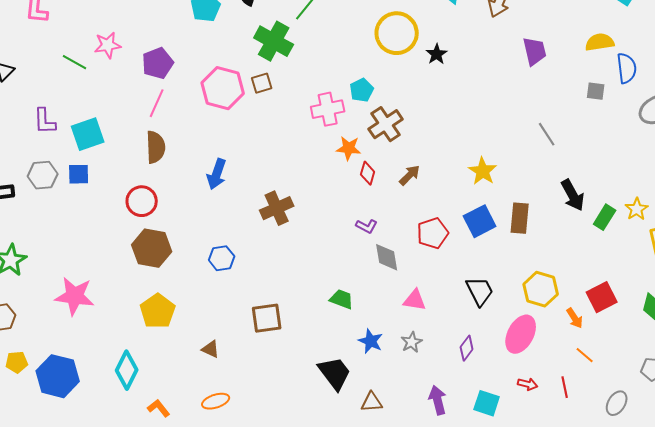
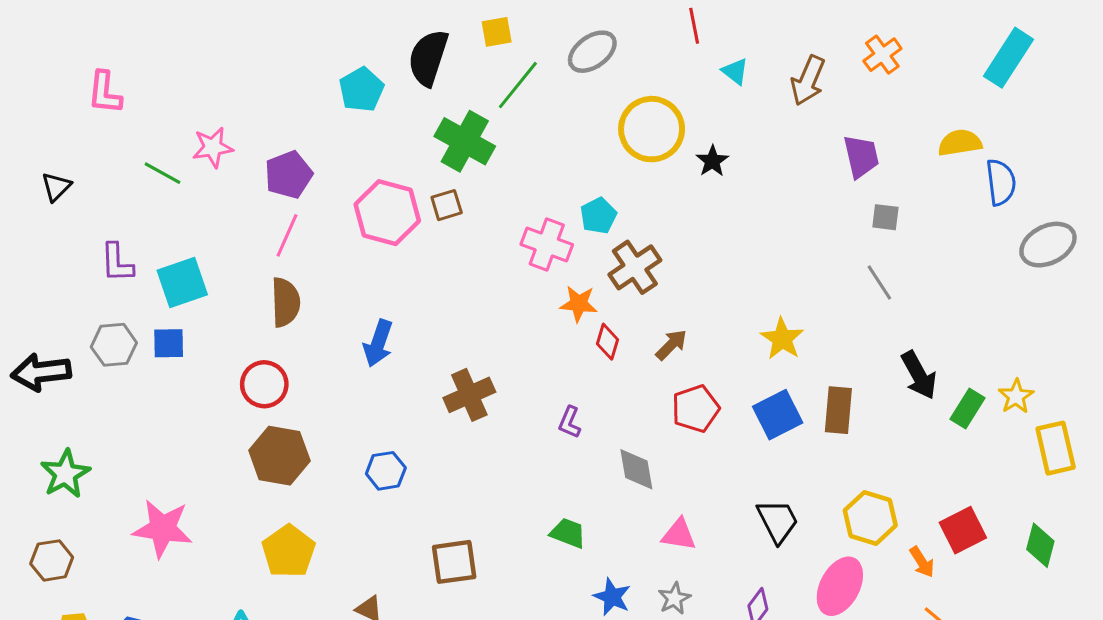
gray square: (596, 91) -> (885, 217), moved
pink cross: (328, 109) -> (547, 245), turned 32
purple L-shape: (367, 226) -> (570, 422), moved, turned 85
red pentagon: (433, 233) -> (696, 409), moved

